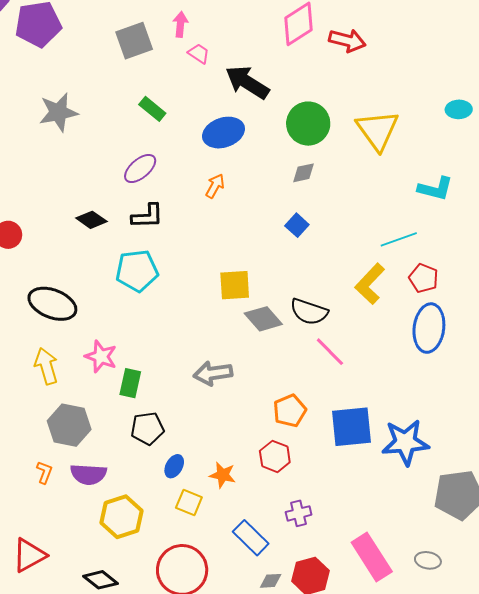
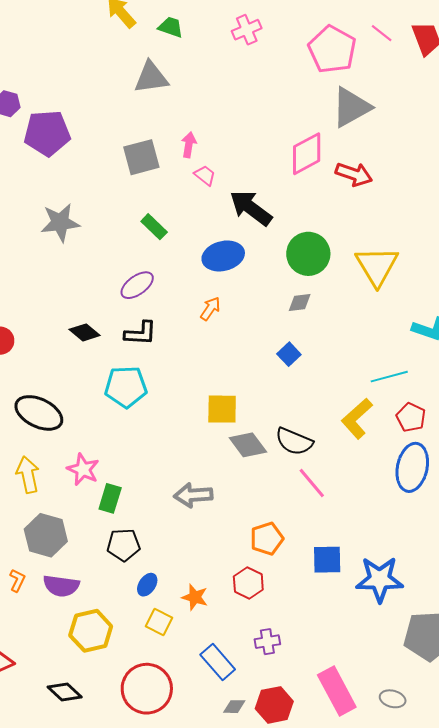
blue square: (352, 427) -> (327, 560), size x0.7

